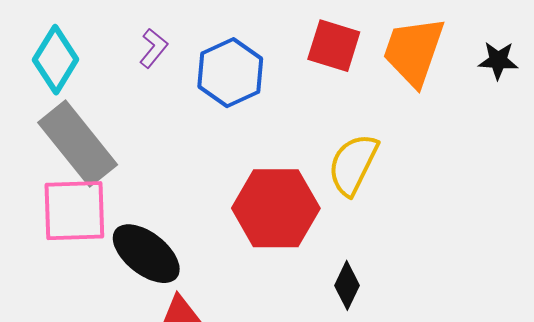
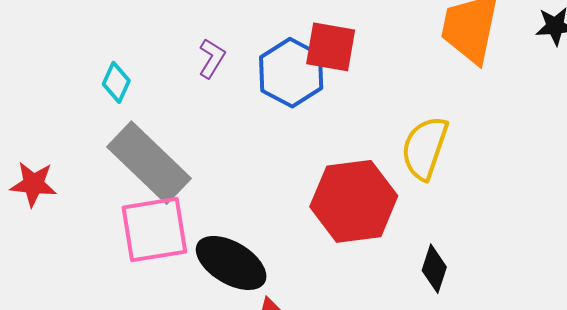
red square: (334, 46) -> (331, 47), moved
cyan diamond: (56, 60) -> (116, 82), size x0.6

